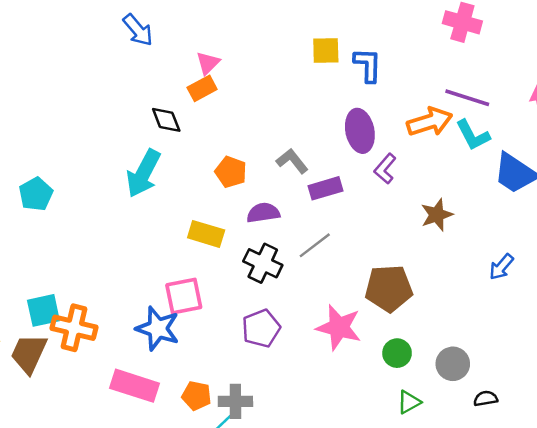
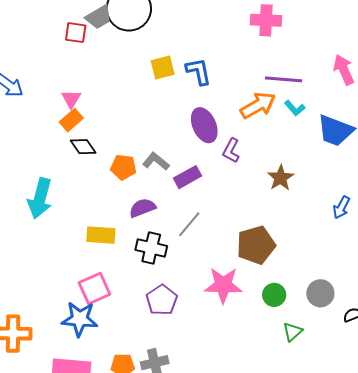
black diamond: (166, 120) -> (83, 147), moved
cyan L-shape: (473, 135) -> (295, 108), size x0.7
orange pentagon: (231, 172) -> (123, 167), moved

